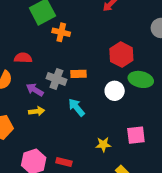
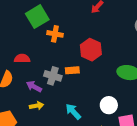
red hexagon: (121, 55) -> (91, 50), moved
white circle: (115, 91) -> (109, 105), moved
cyan arrow: (76, 107) -> (73, 112), moved

